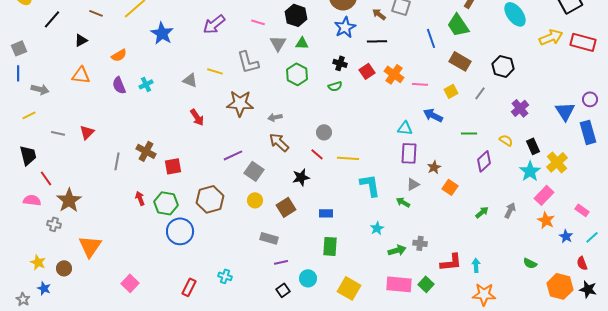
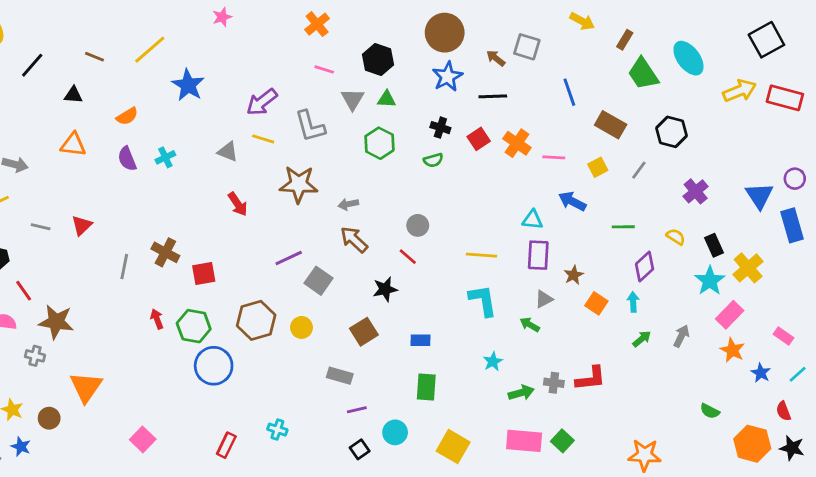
purple arrow: (214, 24) -> (262, 102), moved
green trapezoid: (458, 25) -> (643, 74), moved
black triangle: (81, 40) -> (73, 95), turned 32
yellow line: (348, 158) -> (482, 255), moved
brown star: (69, 200) -> (56, 322), turned -30
yellow circle: (255, 200) -> (301, 327), moved
red L-shape: (451, 262) -> (591, 379), moved
cyan arrow: (476, 265) -> (633, 302), moved

